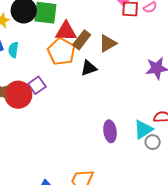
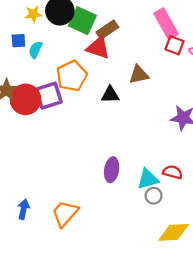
brown rectangle: (82, 40) -> (107, 30), moved
orange pentagon: (61, 52) -> (72, 76), moved
purple square: (37, 85) -> (49, 96), size x1.4

